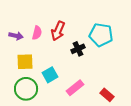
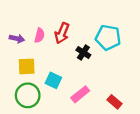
black cross: (78, 49) -> (83, 53), turned -32
cyan square: (50, 75) -> (53, 80), turned -35

